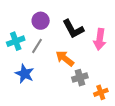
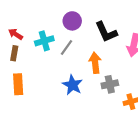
orange arrow: (65, 58) -> (95, 63), turned 42
blue star: (25, 74) -> (72, 85), moved

